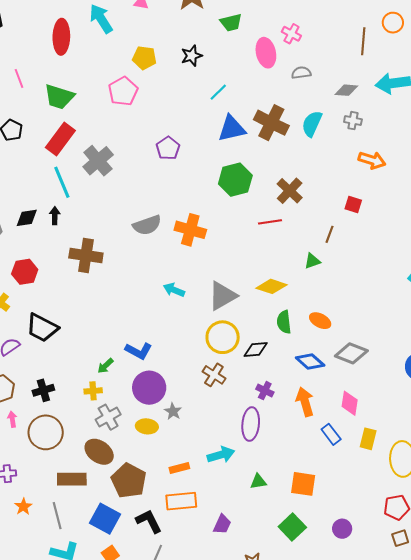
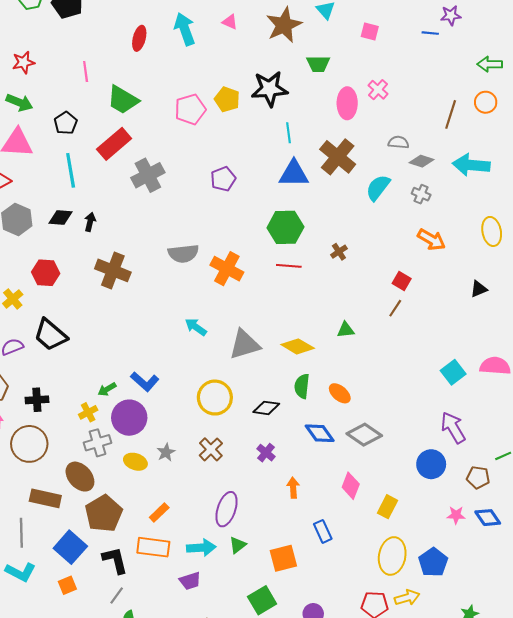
red ellipse: (61, 37) -> (139, 38), size x0.7
black star: (192, 56) -> (269, 89), size x1.6
yellow pentagon: (144, 58) -> (227, 99), moved
gray semicircle: (301, 73) -> (398, 142), moved
cyan line: (218, 92) -> (288, 133), turned -66
brown cross: (271, 123) -> (338, 157), moved
cyan line: (62, 182) -> (71, 170), moved
brown cross: (290, 191) -> (339, 252), size x0.6
red line: (270, 222) -> (289, 266), moved
brown line: (329, 234) -> (395, 308), moved
yellow circle: (223, 337) -> (215, 398), moved
brown cross: (214, 375) -> (211, 449), moved
purple circle: (149, 388) -> (129, 418), moved
yellow cross: (93, 391) -> (88, 412), turned -36
orange arrow: (305, 402) -> (293, 488), moved, size x0.7
purple ellipse: (251, 424) -> (227, 509), moved
blue rectangle: (331, 434) -> (323, 531), moved
yellow rectangle: (368, 439) -> (387, 507), moved
cyan arrow: (221, 455) -> (201, 548), moved
orange rectangle: (179, 468) -> (159, 512), turned -42
green triangle: (258, 482) -> (238, 545), turned -42
orange square: (303, 484) -> (283, 558), turned -36
purple trapezoid: (222, 524) -> (190, 581), turned 35

